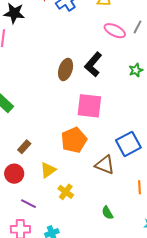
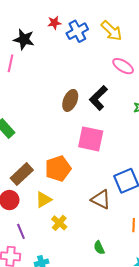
orange pentagon: (74, 140) -> (58, 169), moved
brown rectangle: (24, 147) -> (22, 174), size x1.6
purple line: (28, 204) -> (21, 231), turned 35

